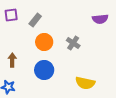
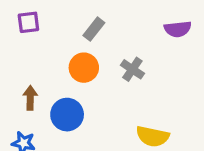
gray rectangle: (35, 20) -> (94, 29), moved
blue circle: (44, 70) -> (67, 115), moved

